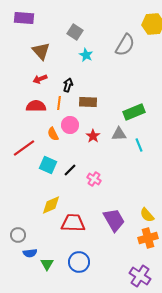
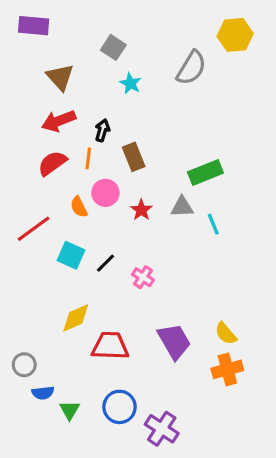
red arrow: (40, 79) -> (59, 121), size x1.5
brown rectangle: (88, 102) -> (134, 157), turned 66
red semicircle: (36, 106) -> (52, 163), turned -36
purple cross: (140, 276) -> (162, 429), moved

